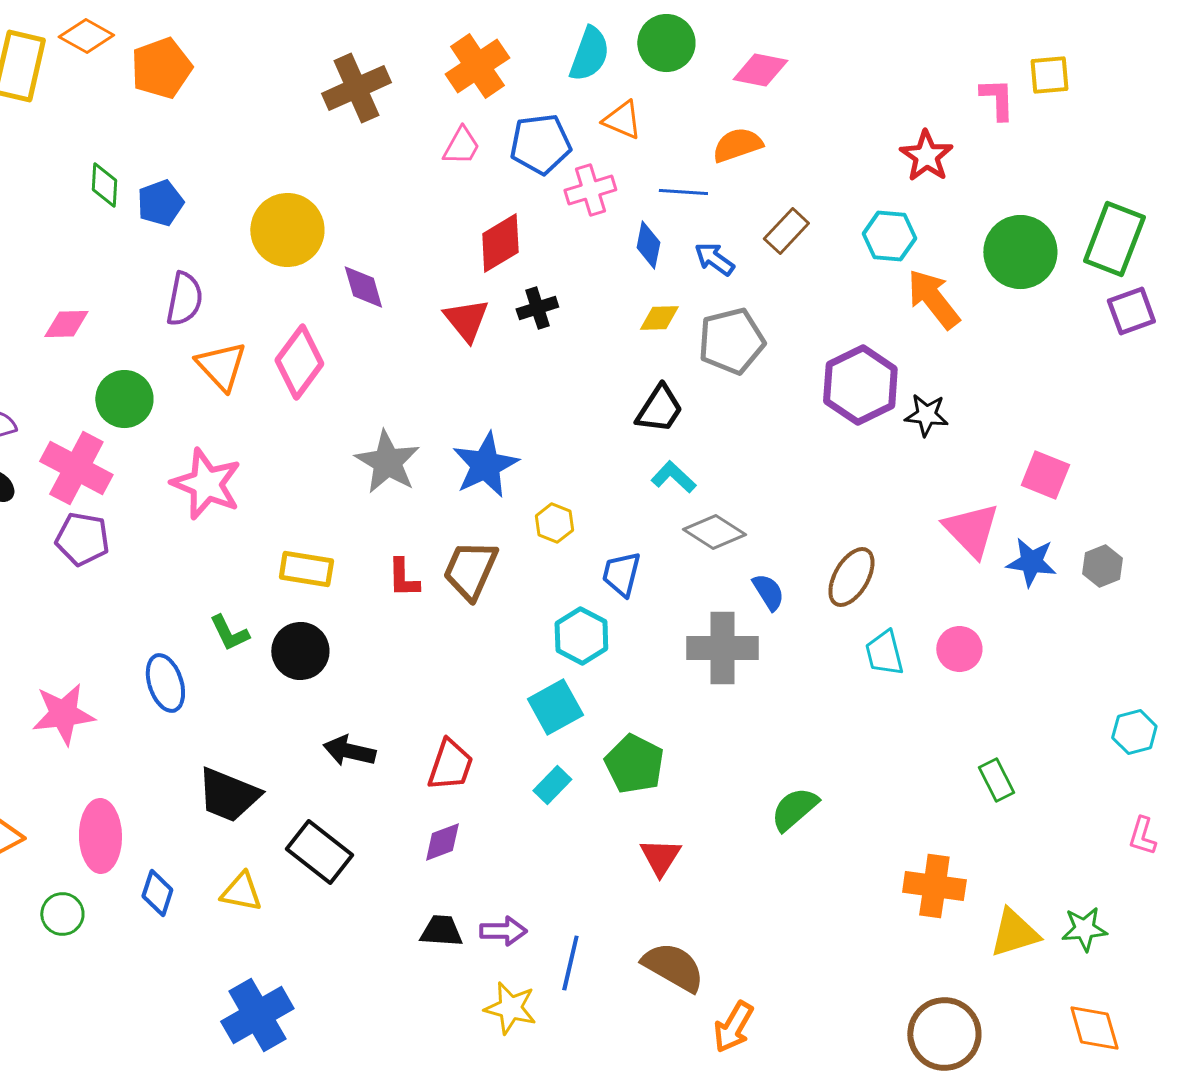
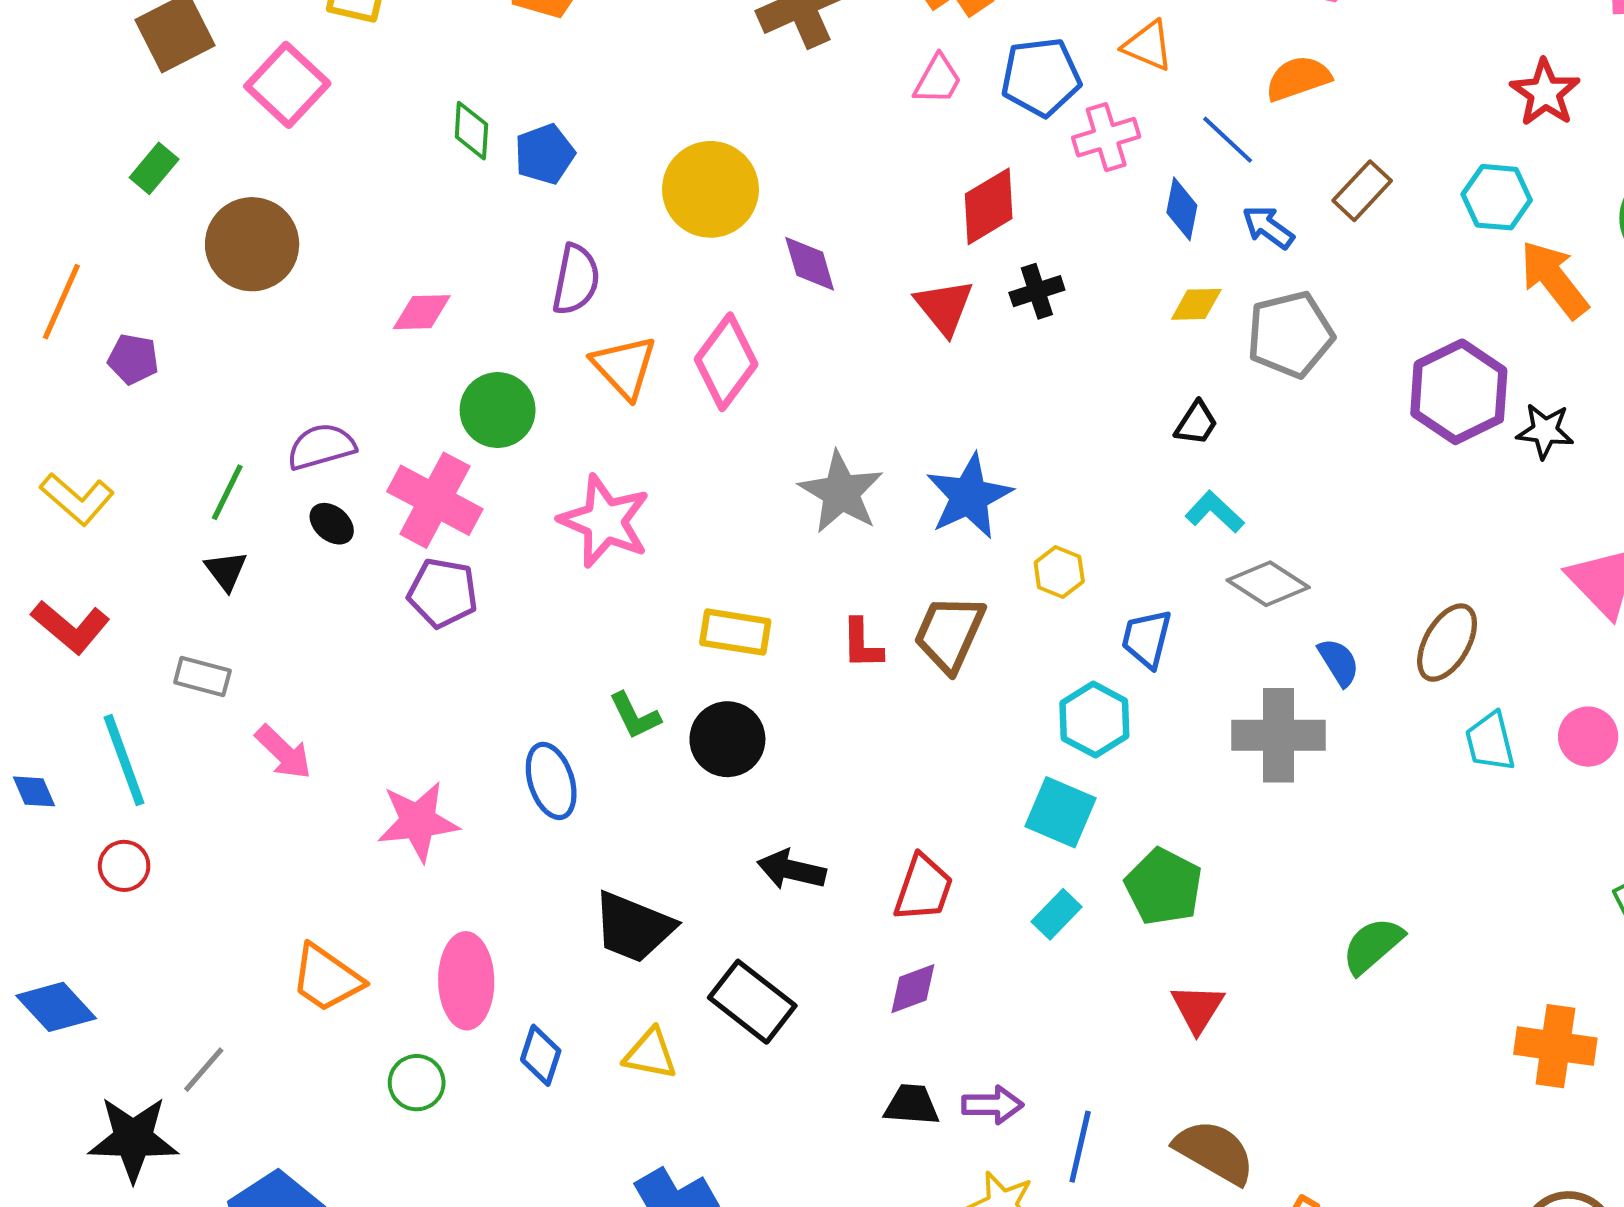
blue line: (683, 192) -> (1228, 140), turned 39
black trapezoid: (659, 409) -> (1196, 423), size x0.7
cyan square: (555, 707) -> (1060, 812), turned -38

